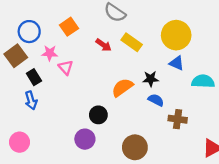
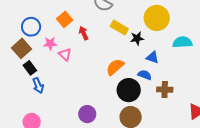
red arrow: (104, 45) -> (84, 33), moved, turned -144
blue triangle: (177, 63) -> (152, 57), moved
black rectangle: (34, 77) -> (30, 68), moved
black star: (151, 79) -> (137, 38), moved
cyan semicircle: (203, 81) -> (182, 42), moved
black circle: (98, 115) -> (129, 90), moved, size x1.5

